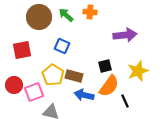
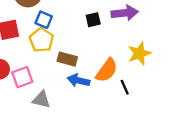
blue square: (62, 46) -> (44, 20), moved
black square: (105, 66) -> (93, 20), moved
yellow pentagon: (53, 75) -> (41, 40), moved

